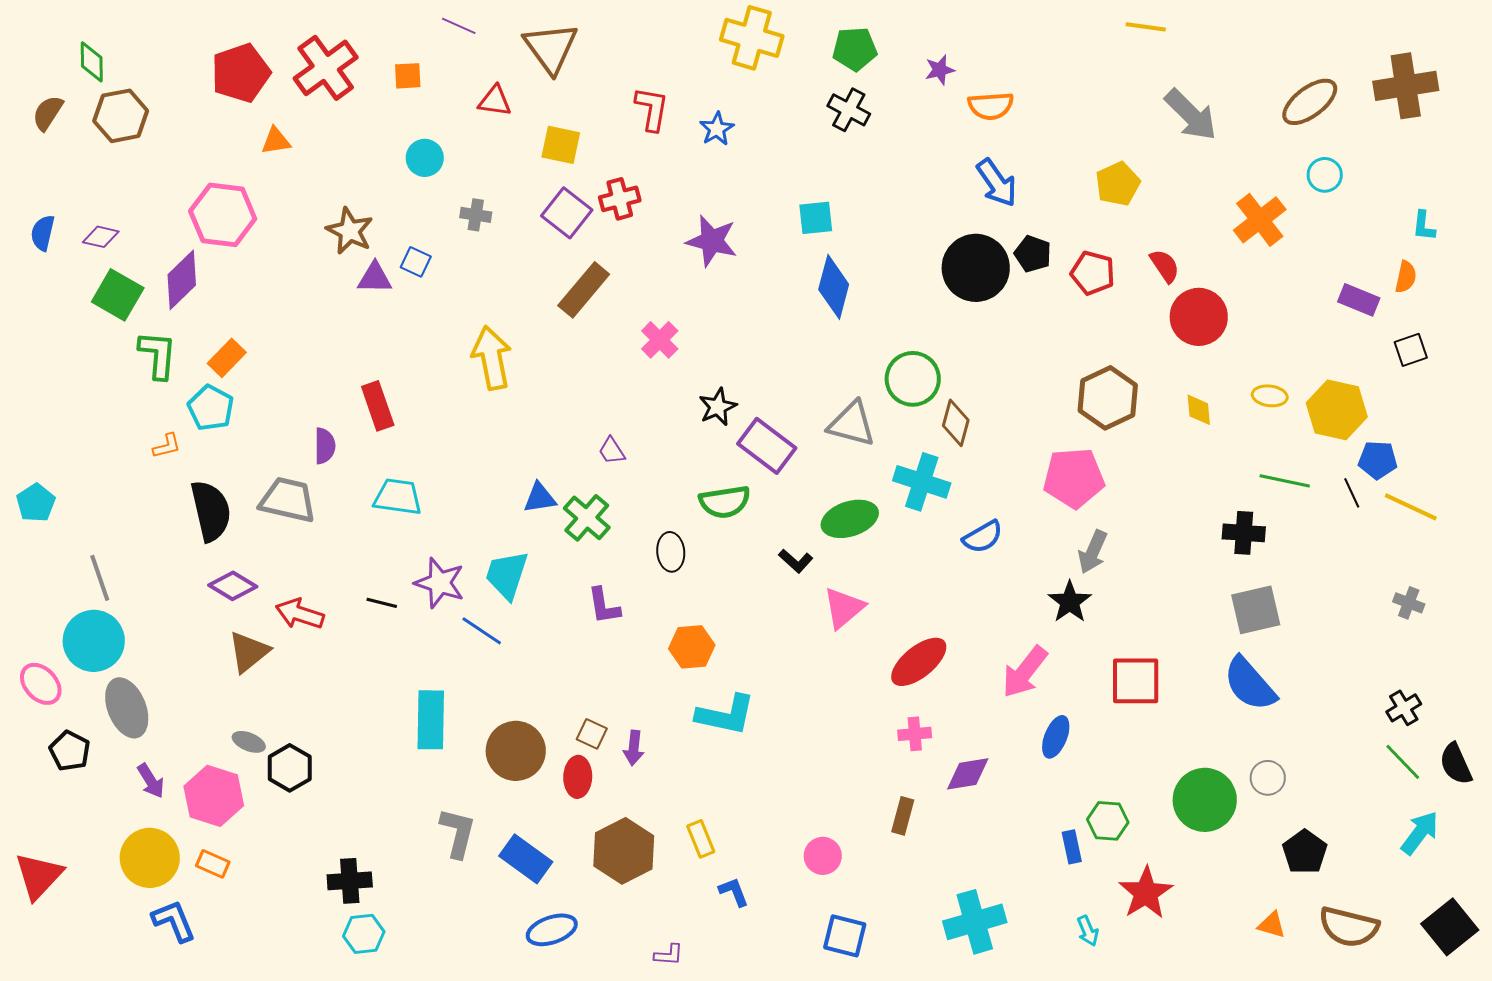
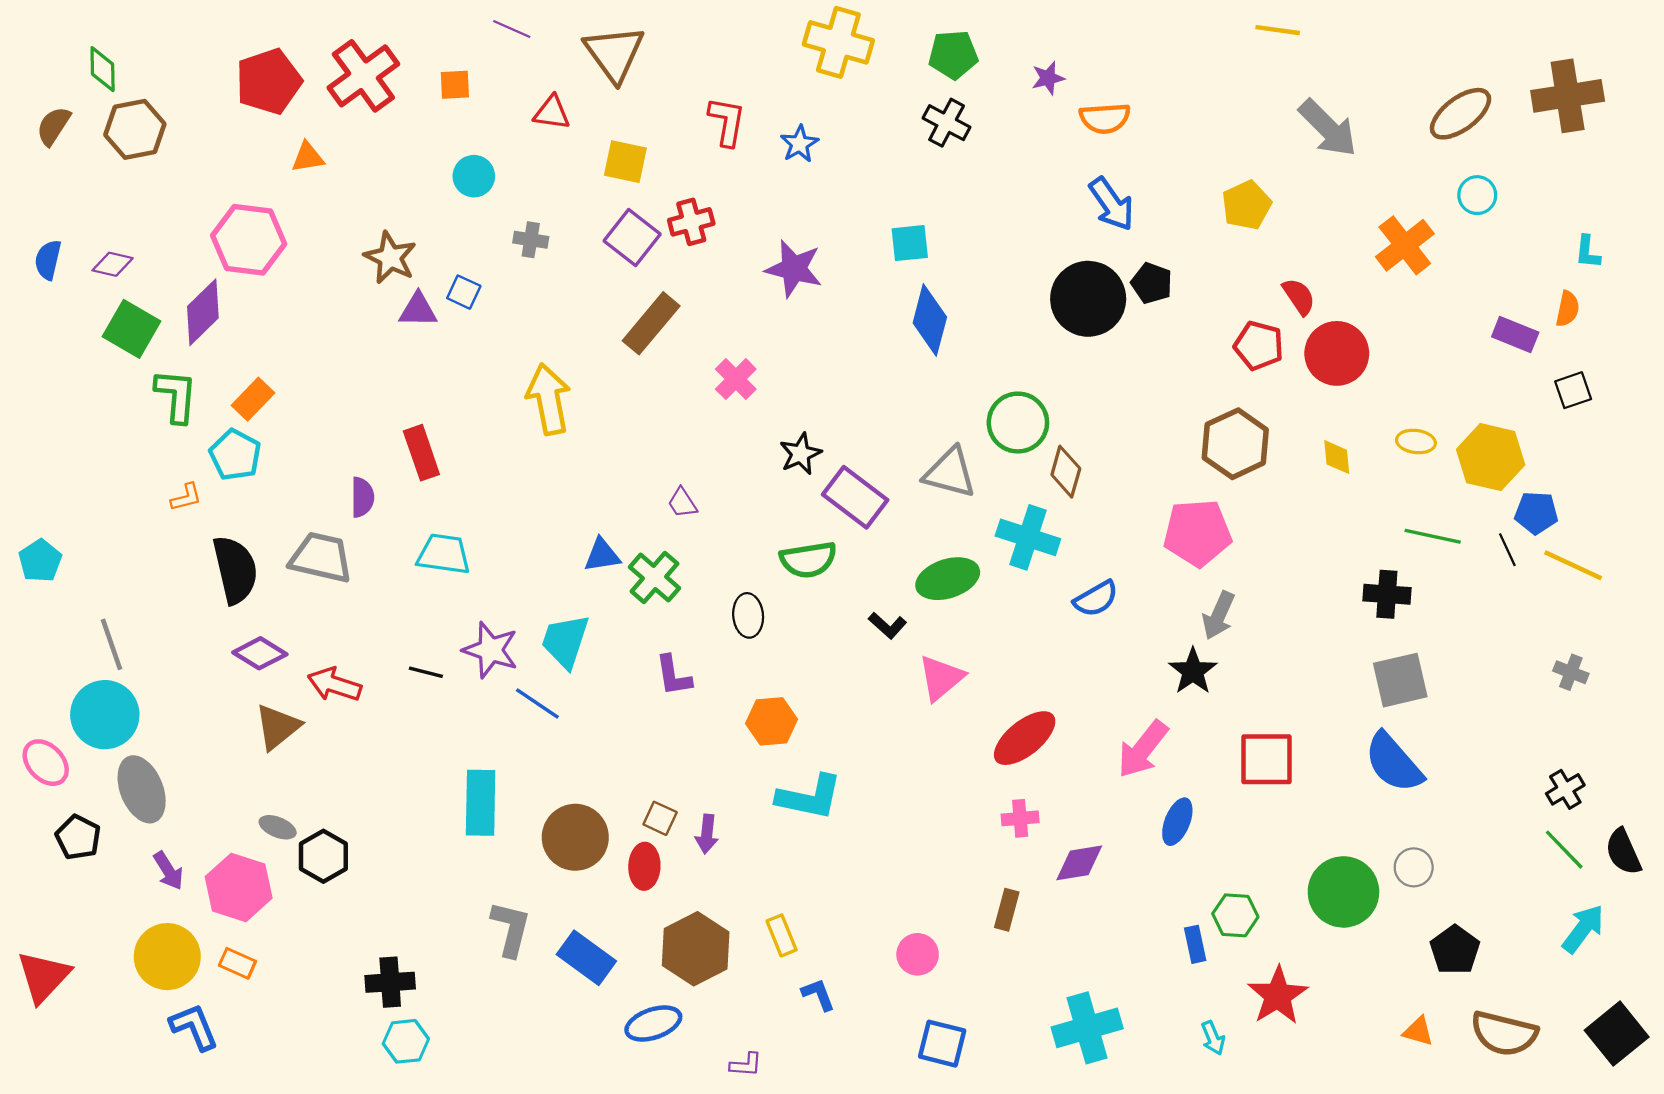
red pentagon: (1093, 273) -> (1259, 346), moved
blue ellipse: (552, 930) -> (653, 1023), moved

